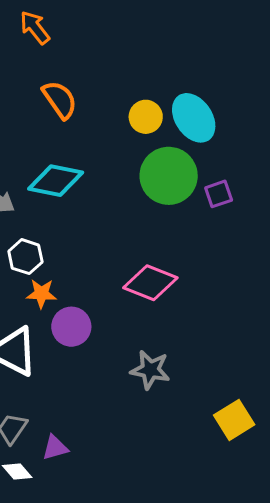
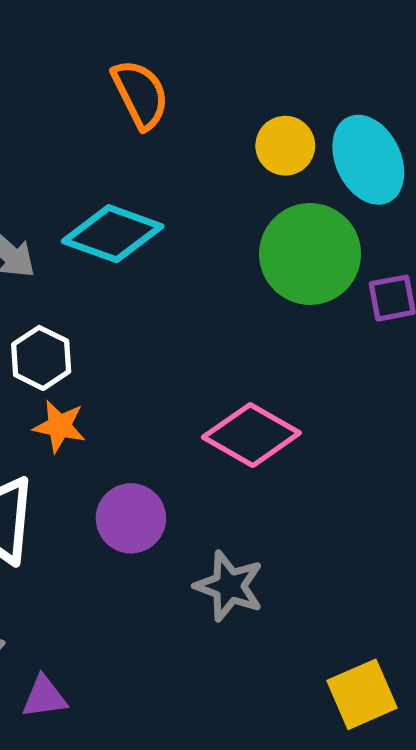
purple circle: (71, 327) -> (131, 518), moved

